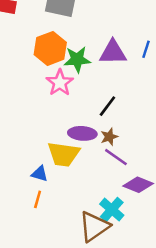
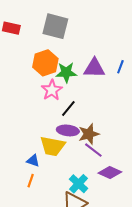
black line: (107, 106) -> (68, 108), moved
brown star: (109, 137) -> (89, 134), size x1.5
cyan cross: (112, 210) -> (79, 184), moved

